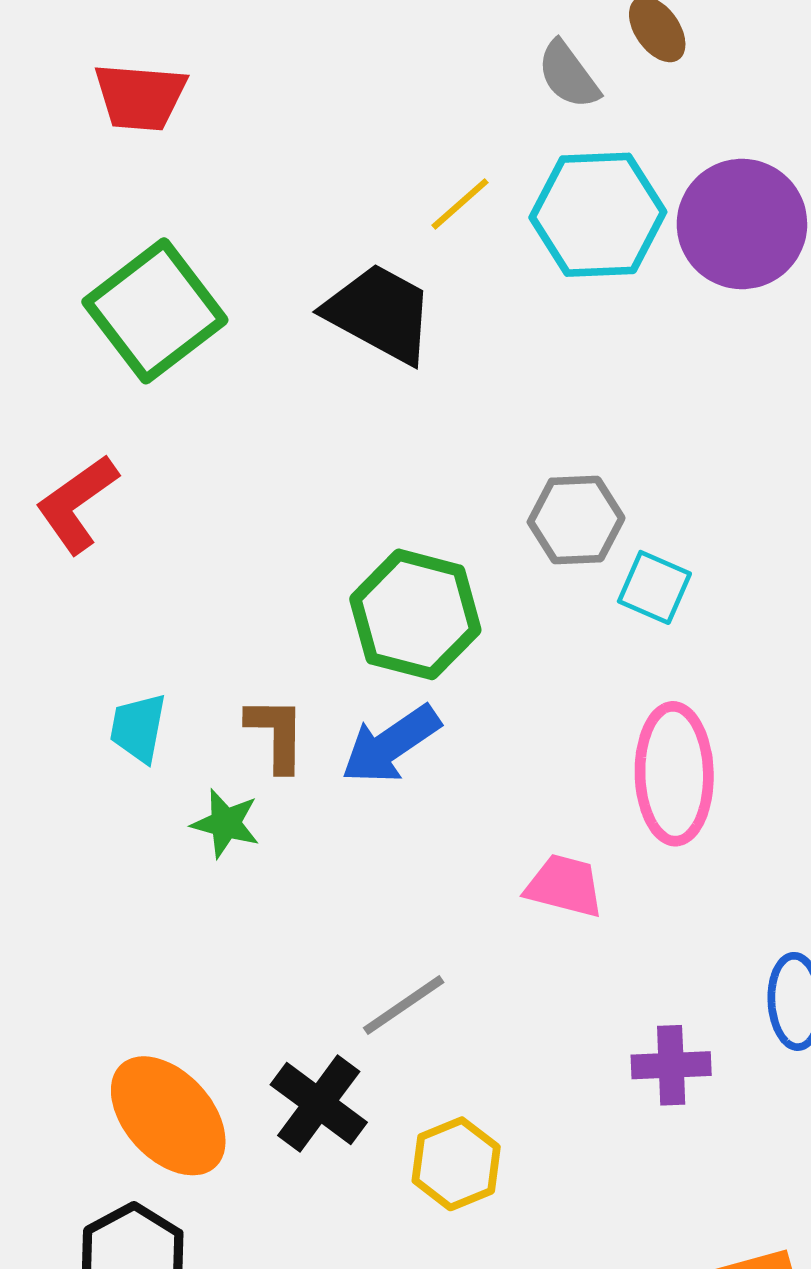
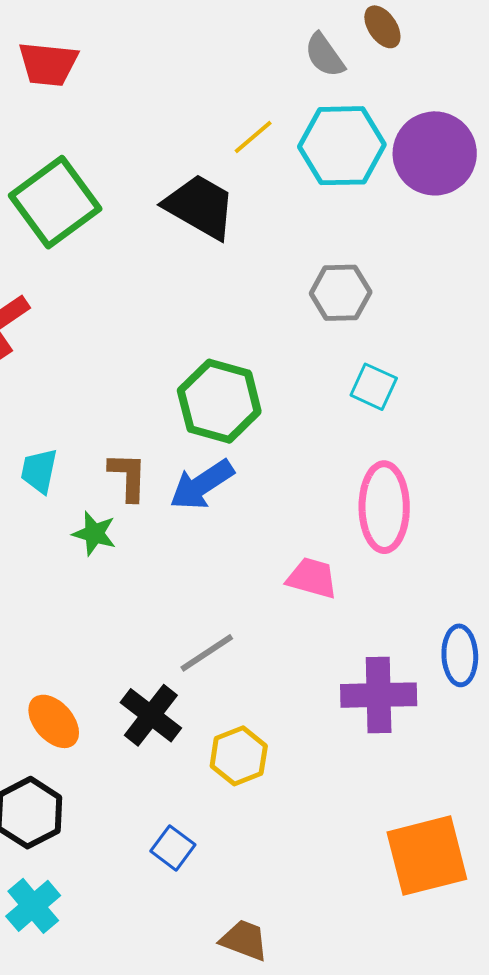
gray hexagon: (576, 520) -> (341, 293), moved
purple cross: (671, 1065) -> (379, 695), size x1.5
orange ellipse: (168, 1116) -> (54, 721), size x0.7

